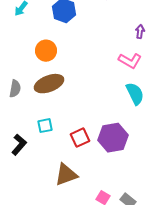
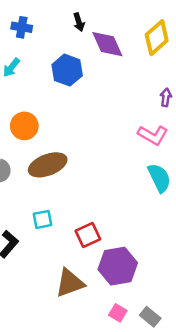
orange circle: (46, 51) -> (24, 126), moved
purple hexagon: (113, 138) -> (118, 266), moved

